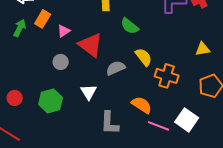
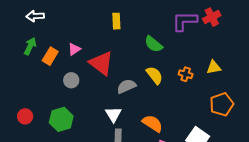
orange rectangle: (43, 19) -> (50, 56), moved
green semicircle: (130, 26) -> (153, 44), moved
orange cross: (167, 76) -> (186, 74), moved, size x0.6
white triangle: (89, 92) -> (113, 114), moved

